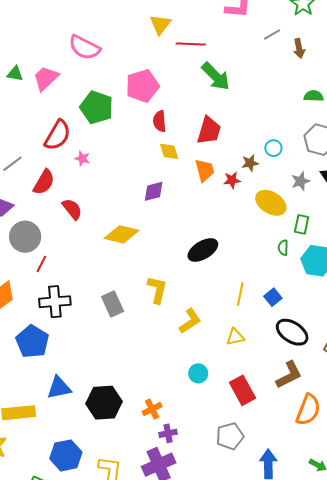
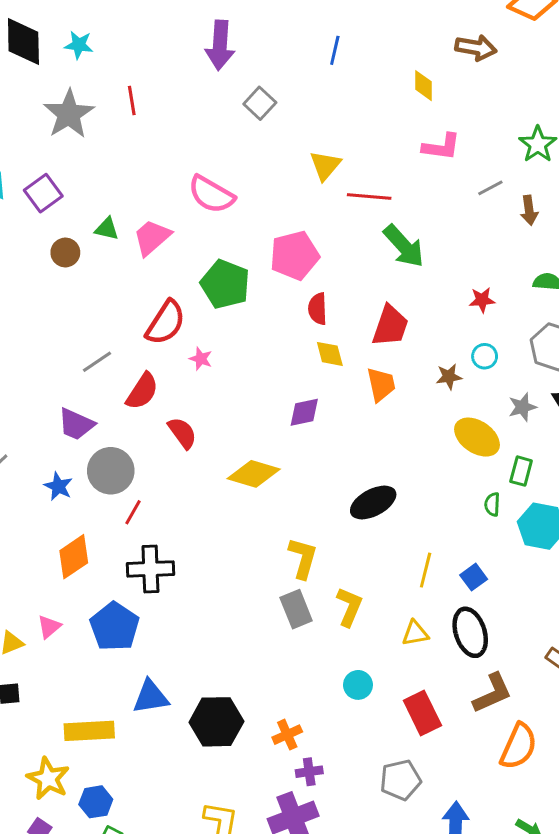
red star: (232, 180) -> (482, 300), moved
gray rectangle: (113, 304) -> (296, 609), moved
yellow L-shape: (190, 321) -> (349, 607), turned -36
black ellipse: (292, 332) -> (470, 632), moved, turned 36
blue hexagon: (66, 455) -> (96, 802), moved, size x0.7

